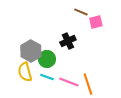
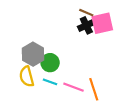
pink square: (96, 22) -> (102, 23), size x1.5
black cross: (68, 41) -> (86, 25), moved

